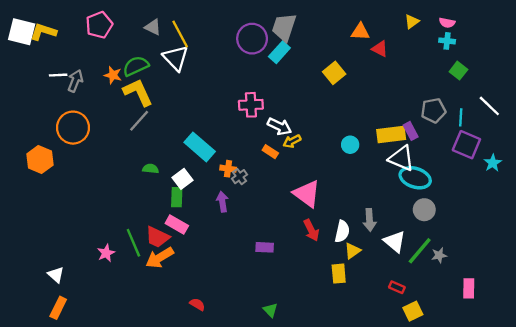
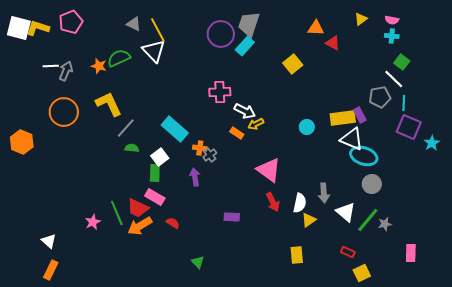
pink pentagon: (99, 25) -> (71, 22), moved
yellow L-shape: (138, 92) -> (109, 104), moved
white line: (489, 106) -> (394, 79), moved
gray line: (139, 121) -> (126, 128), moved
orange hexagon: (40, 160) -> (22, 142), moved
yellow rectangle: (339, 274) -> (297, 255), moved
red semicircle: (197, 304) -> (173, 223), moved
green triangle: (270, 310) -> (198, 262), moved

